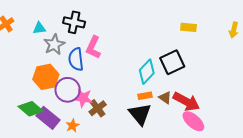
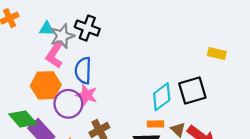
gray star: (54, 44) -> (62, 36), moved
pink L-shape: (93, 47) -> (55, 55), moved
pink star: (83, 98) -> (87, 95), moved

